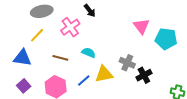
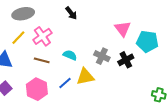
pink cross: (70, 27) -> (42, 36), moved
gray cross: (127, 63) -> (102, 56), moved
black cross: (144, 75) -> (126, 60), moved

